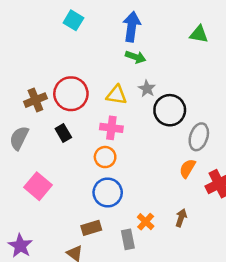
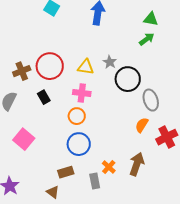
green arrow: (136, 57) -> (147, 39), moved, turned -56
gray ellipse: (199, 137) -> (151, 100), turned -35
brown arrow: (181, 218) -> (137, 164), size x1.6

